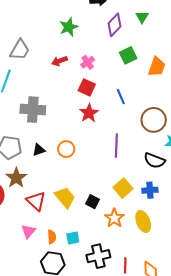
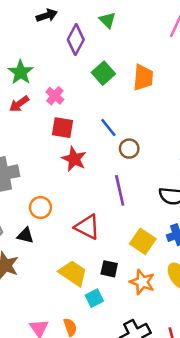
green star: (69, 27) -> (21, 72), moved
brown circle: (154, 120) -> (129, 149), moved, size x0.6
orange circle: (66, 149) -> (40, 207), moved
black triangle: (39, 150) -> (25, 235), moved, turned 48
red triangle: (36, 201) -> (87, 227), moved
cyan square: (73, 238) -> (94, 298), moved

